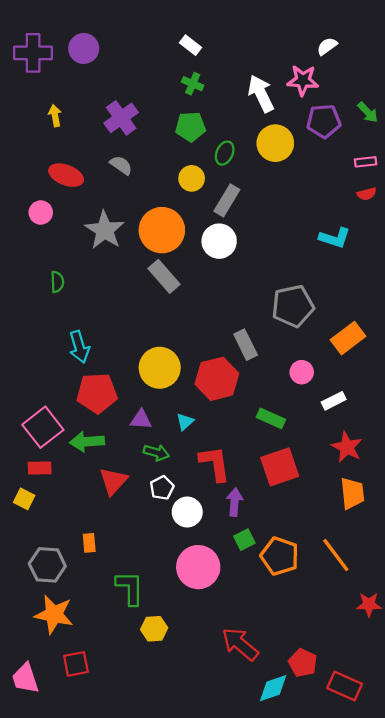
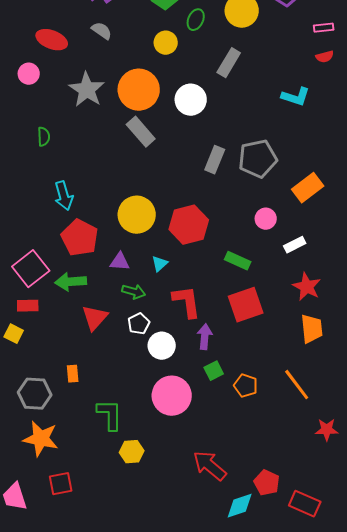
gray rectangle: (227, 200) -> (229, 63), moved
gray rectangle: (246, 345) -> (215, 160), moved, turned 48
red pentagon: (97, 393) -> (80, 238), turned 30
orange pentagon: (280, 556) -> (246, 386), size x0.7

